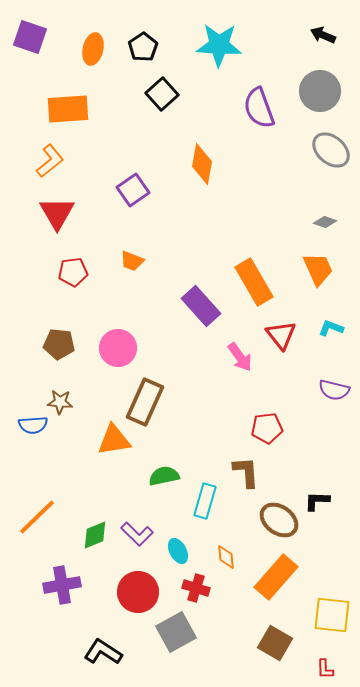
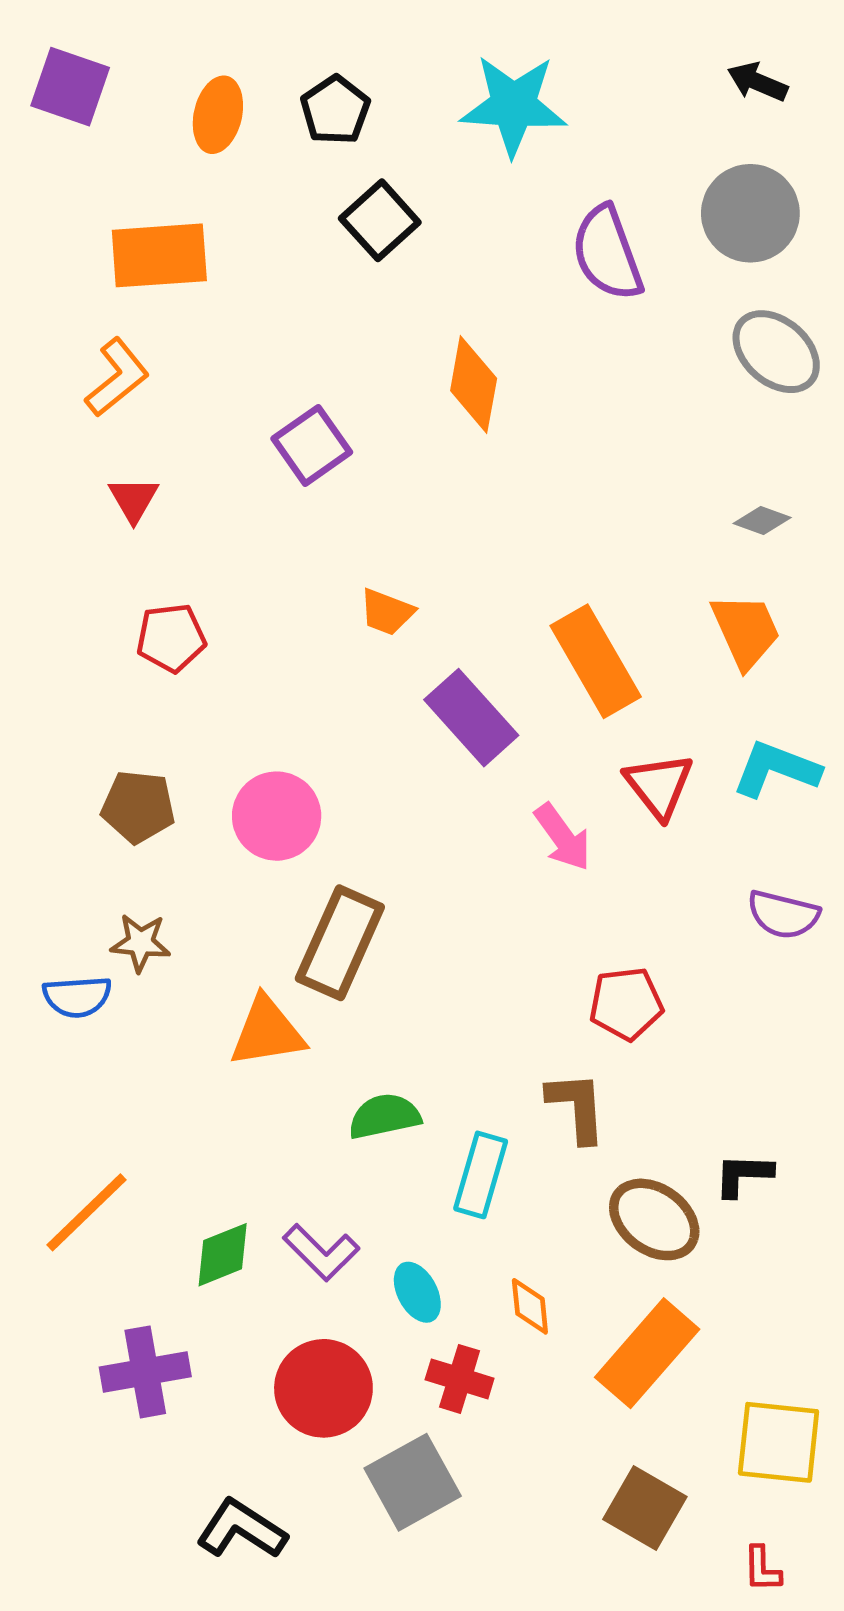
red triangle: (57, 213) -> (134, 499), size x0.6
orange trapezoid: (132, 261) -> (387, 612), moved
cyan L-shape: (331, 328) -> (776, 769), size x1.5

